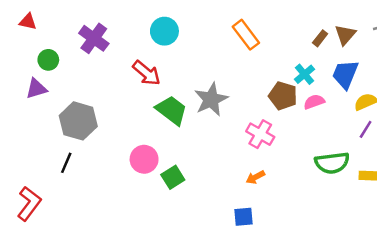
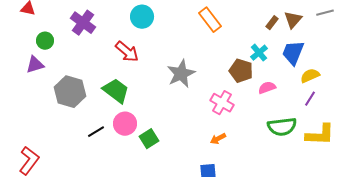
pink semicircle: (314, 102) -> (267, 88), moved
green trapezoid: (172, 110) -> (116, 91), moved
black line: (66, 163) -> (96, 132), moved, turned 36

